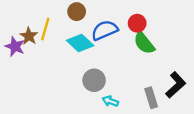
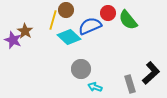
red circle: (137, 23) -> (108, 13), moved
yellow line: (45, 29) -> (53, 20), moved
green semicircle: (144, 43) -> (128, 20), moved

